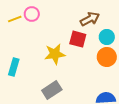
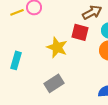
yellow star: (55, 54) -> (57, 47), turned 30

